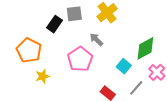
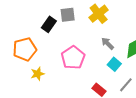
gray arrow: (96, 40) -> (108, 43), moved
orange pentagon: (29, 50) -> (25, 49), turned 30

